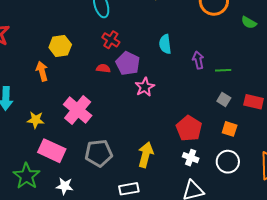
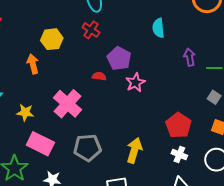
red cross: (111, 40) -> (91, 30), moved
cyan semicircle: (165, 44) -> (158, 28), moved
red semicircle: (103, 68) -> (99, 76), moved

